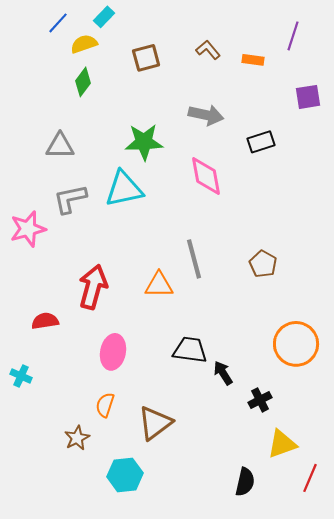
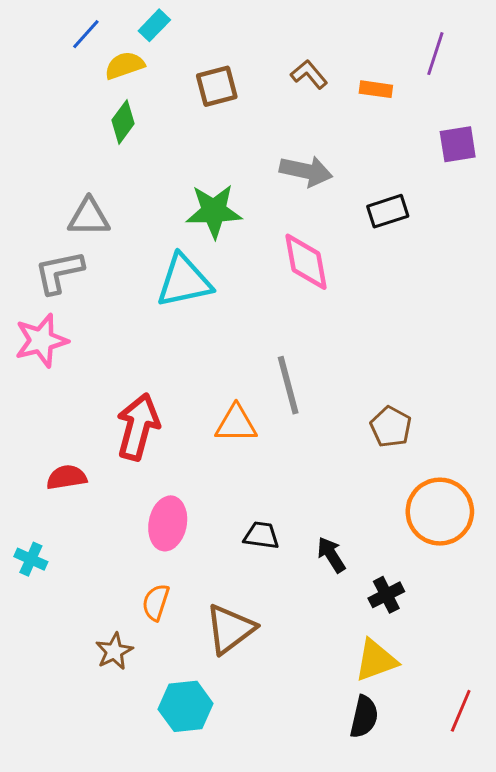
gray L-shape: (70, 199) -> (59, 272), moved
brown pentagon: (263, 264) -> (391, 427), moved
black trapezoid: (190, 350) -> (261, 535), moved, size x0.7
yellow triangle: (282, 444) -> (376, 660), moved

